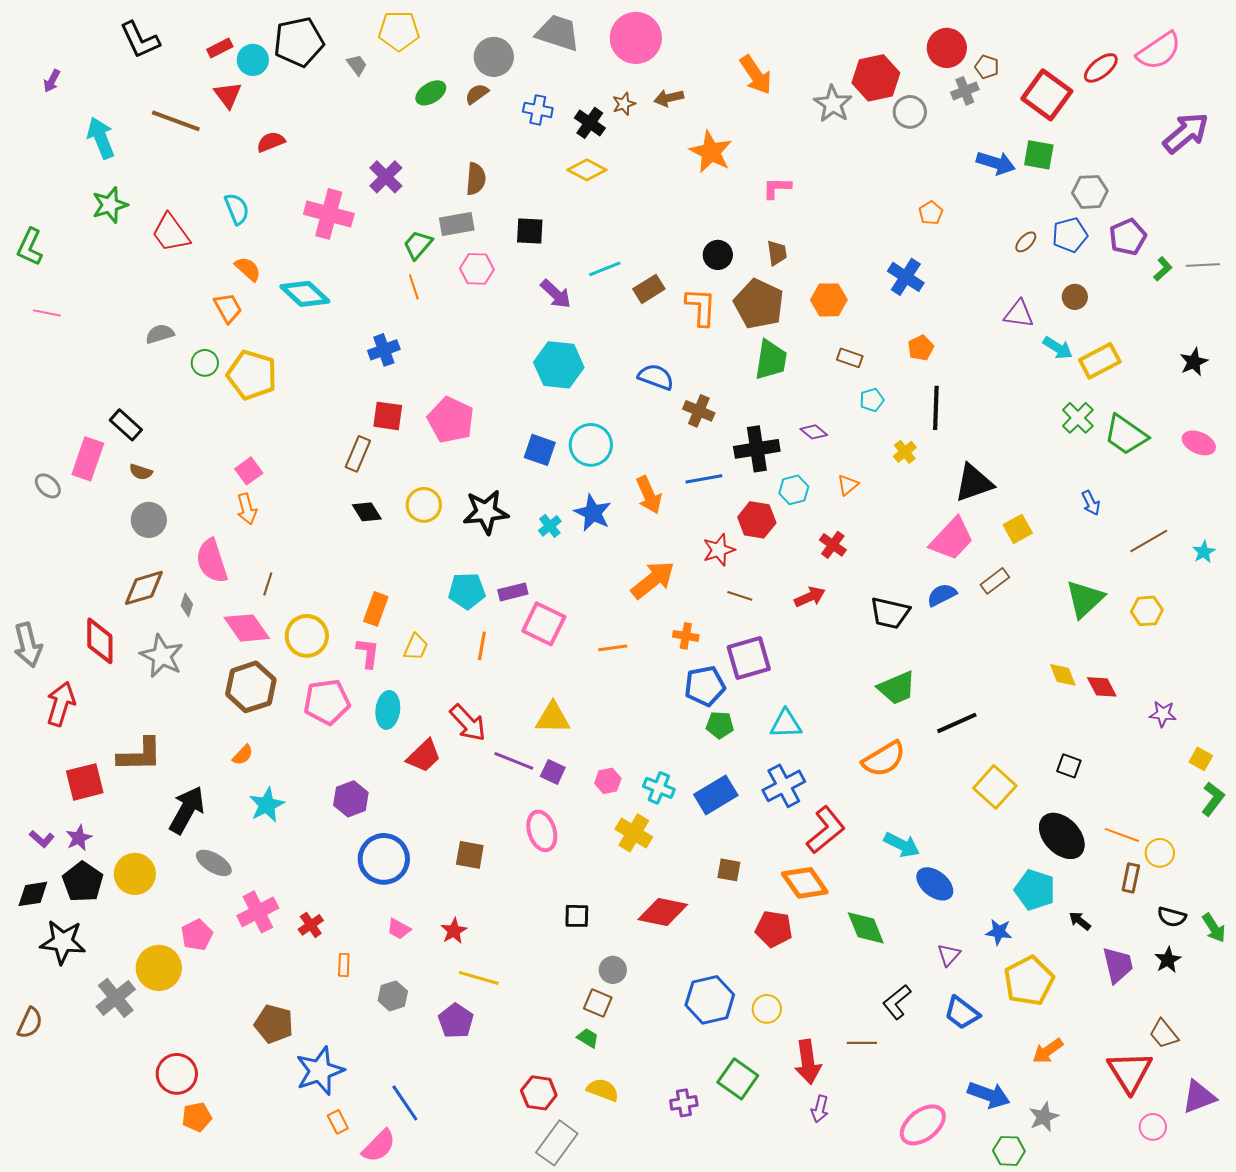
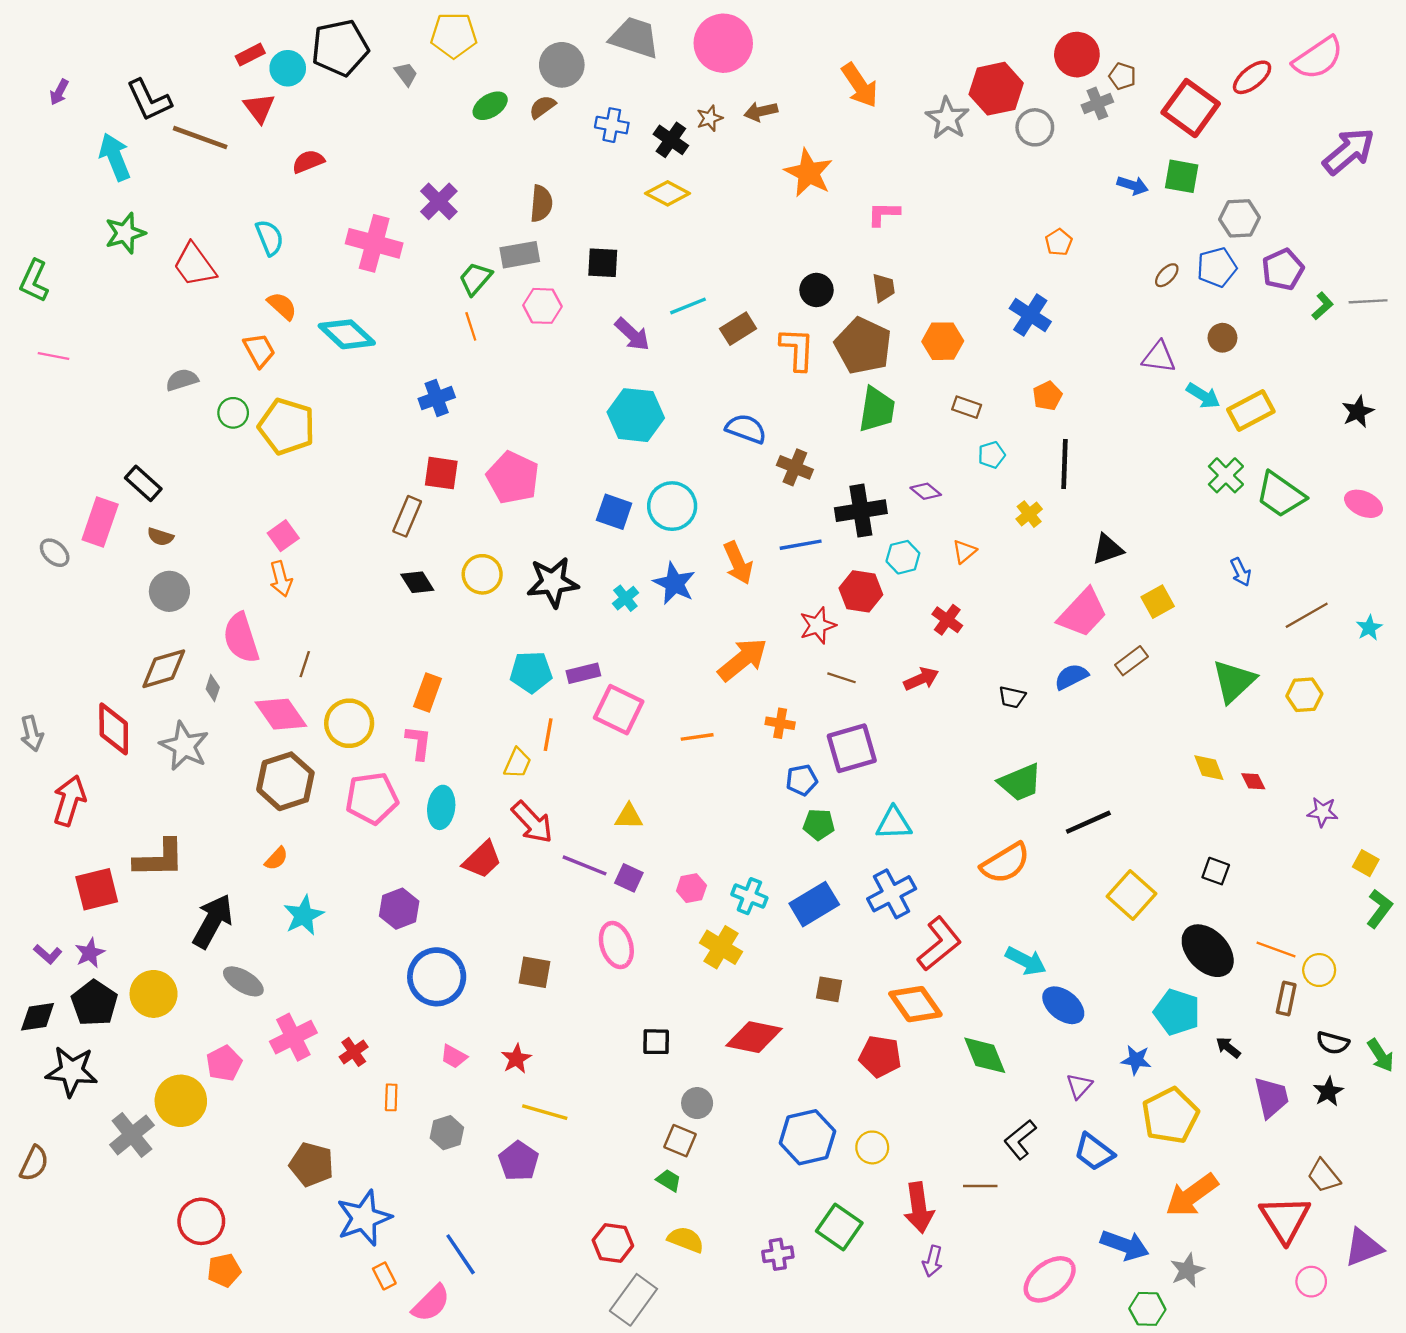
black L-shape: (140, 40) -> (149, 100), moved
blue arrow: (996, 163) -> (1133, 185), size x0.7
black triangle: (974, 483) -> (1108, 549), size x0.7
black trapezoid: (890, 613) -> (1012, 697), size x0.6
gray arrow: (28, 645) -> (32, 733), size x0.7
yellow trapezoid: (416, 647) -> (517, 763), moved
blue pentagon: (705, 686) -> (802, 780), size x0.7
red diamond: (1102, 687) -> (1253, 781), size x0.7
yellow triangle: (553, 718) -> (629, 817), size x0.7
orange arrow: (1048, 1051) -> (1192, 1195), size x1.5

